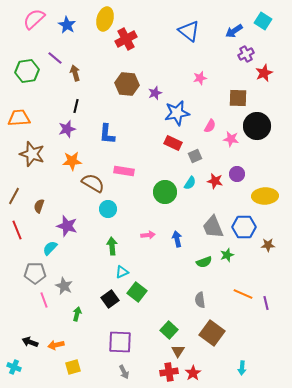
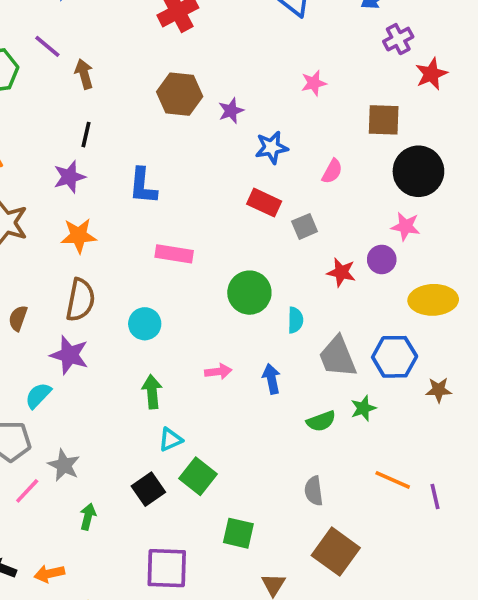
blue star: (177, 113) -> (271, 147), size x0.7
pink star: (231, 139) -> (406, 226), moved
brown semicircle: (93, 183) -> (80, 300), moved, turned 70
cyan semicircle: (190, 183) -> (295, 320), moved, turned -32
pink line: (44, 300) -> (27, 491), turned 63
green square: (169, 330) -> (238, 533), moved, turned -30

